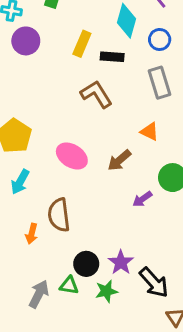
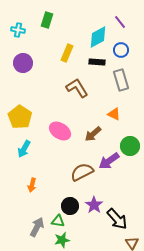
cyan diamond: (127, 21) -> (98, 37), turned 45
purple circle: (26, 41) -> (23, 63), moved
black rectangle: (112, 57) -> (97, 62), moved
purple arrow: (142, 199) -> (109, 161), size x1.5
brown semicircle: (59, 215) -> (82, 172), moved, turned 70
green star: (106, 291) -> (62, 240), moved

